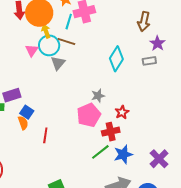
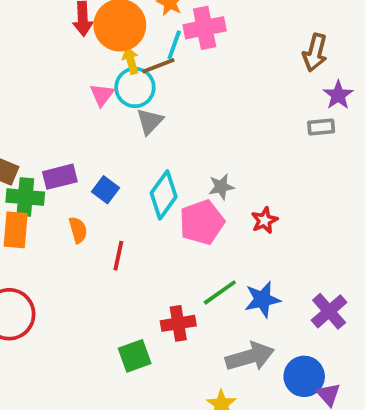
brown line: (66, 42) -> (158, 66), moved, turned -42
cyan diamond: (116, 59) -> (164, 195), moved
blue square: (27, 112) -> (106, 190), moved
red cross: (111, 132) -> (178, 323), moved

